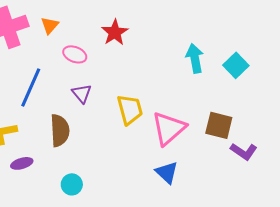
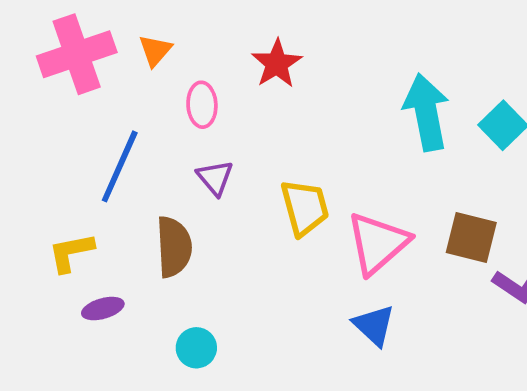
pink ellipse: (75, 54) -> (202, 105), turned 65
cyan arrow: (195, 58) -> (426, 112), size x1.4

